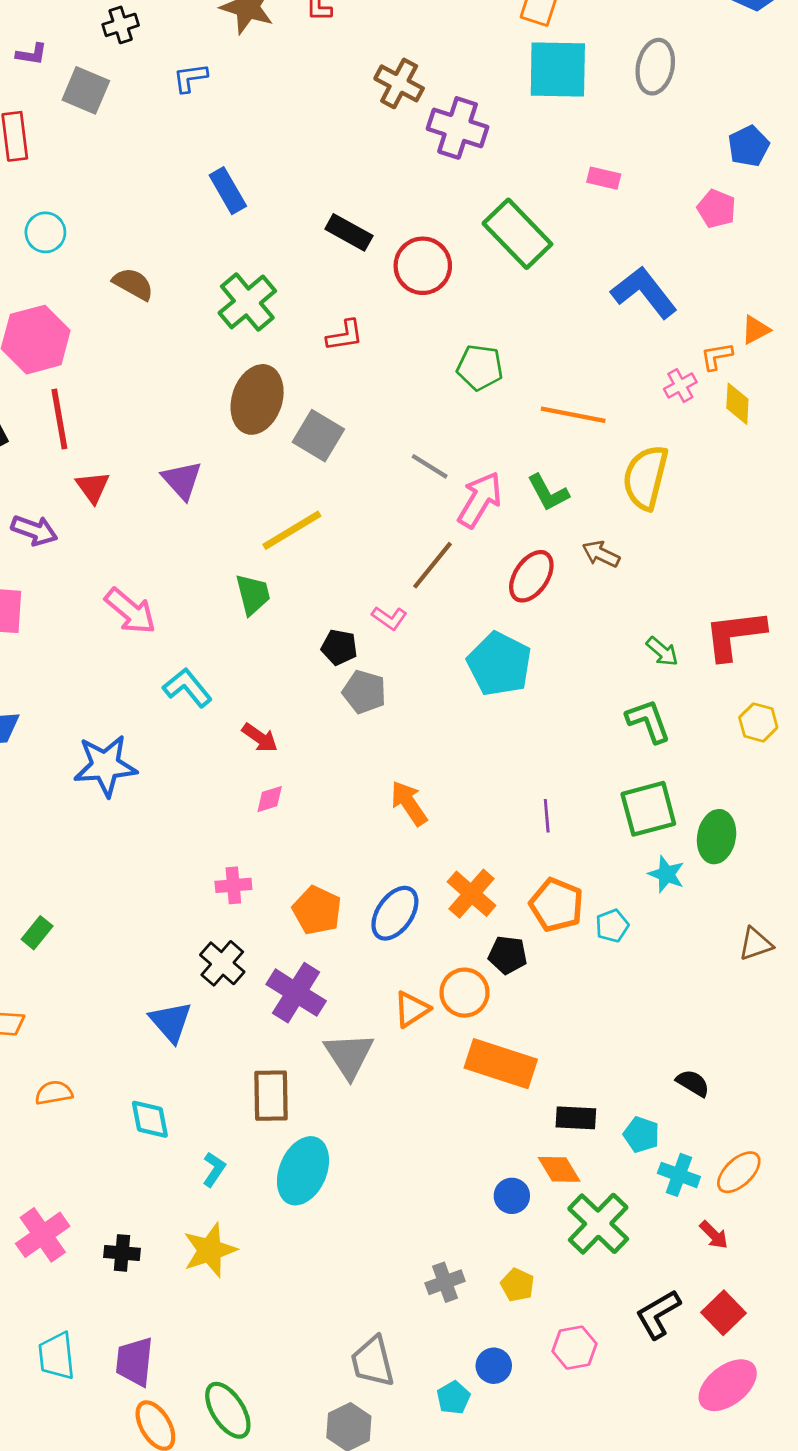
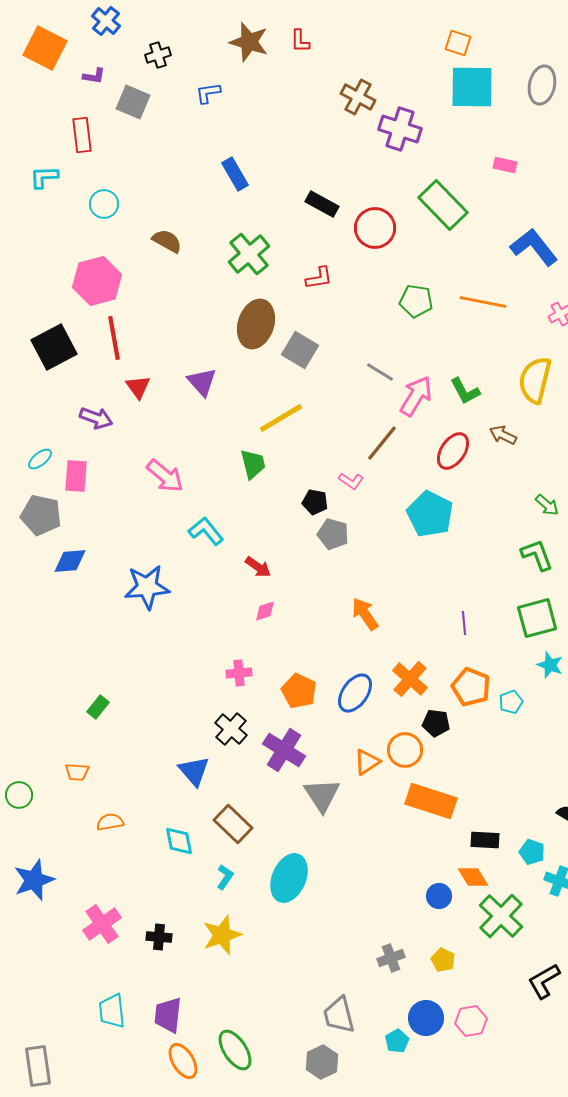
orange line: (573, 415) -> (483, 302), moved
brown rectangle: (271, 1096) -> (233, 824), moved, turned -45
pink hexagon: (575, 1348) -> (471, 1021), moved
blue circle: (494, 1366) -> (426, 1018), size x1.4

